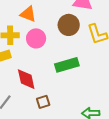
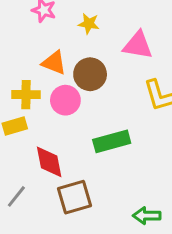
brown circle: (69, 25) -> (90, 74), moved
brown square: (43, 102) -> (74, 197), size x1.6

